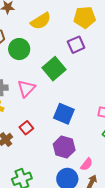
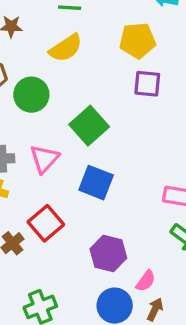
purple square: (76, 45) -> (147, 84), moved, turned 30
blue square: (64, 114) -> (96, 183), moved
red square: (26, 128) -> (46, 223), size x1.5

